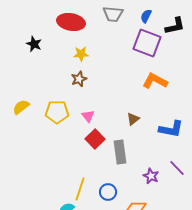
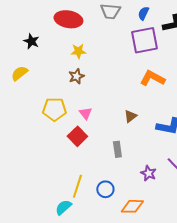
purple square: (147, 43) -> (144, 40), turned -32
yellow semicircle: (21, 107) -> (19, 73), moved
red square: (95, 139) -> (77, 136), moved
gray rectangle: (120, 152) -> (117, 149), size x0.7

